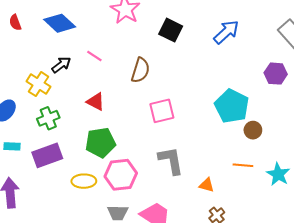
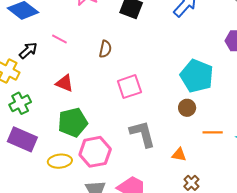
brown semicircle: (140, 70) -> (105, 49), size x0.7
brown circle: (253, 130) -> (187, 108), moved
purple rectangle: (47, 155) -> (22, 139), turned 48

